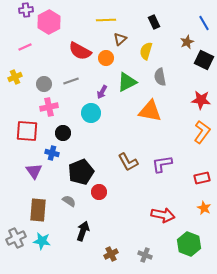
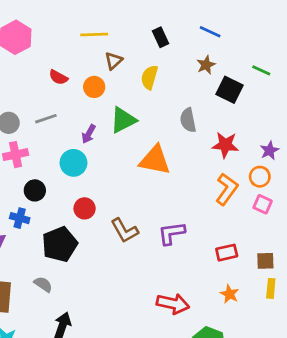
blue line: (204, 23) -> (210, 32), moved, turned -35
red semicircle: (80, 51) -> (58, 77), size x0.6
gray semicircle: (160, 77) -> (188, 120), moved
red circle: (99, 192) -> (85, 208), moved

